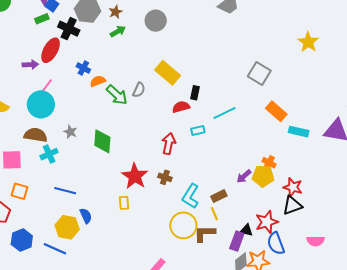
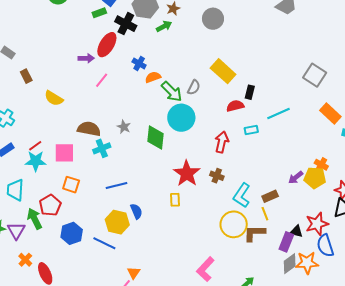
green arrow: (118, 31) -> (164, 26), moved
cyan circle: (41, 104) -> (181, 118), moved
blue line: (65, 191) -> (117, 185), turned -30

